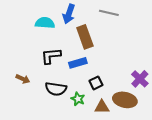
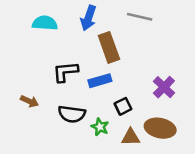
cyan semicircle: (45, 23) -> (45, 23), moved
purple cross: (140, 79) -> (164, 87), moved

